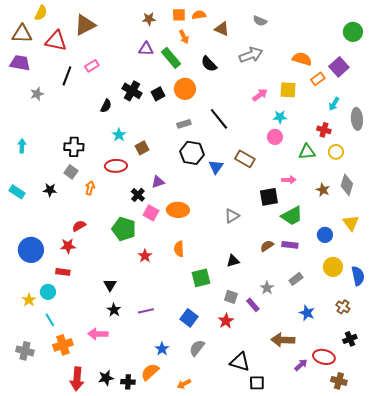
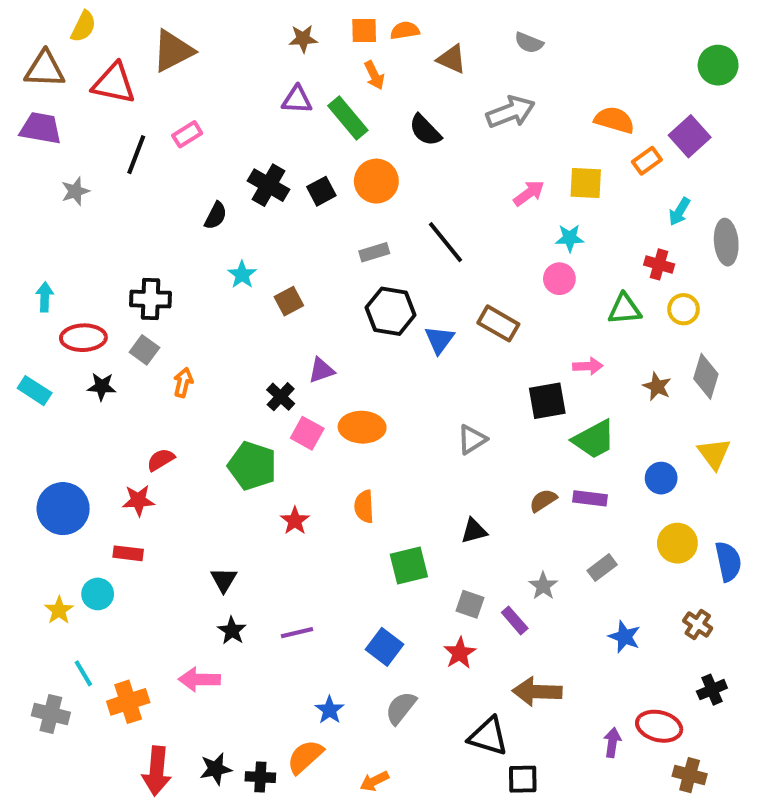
red ellipse: (116, 166) -> (83, 338), moved
cyan line: (50, 320) -> (83, 673), moved
brown arrow: (283, 340) -> (537, 692), moved
purple arrow: (301, 365) -> (612, 742), turned -40

